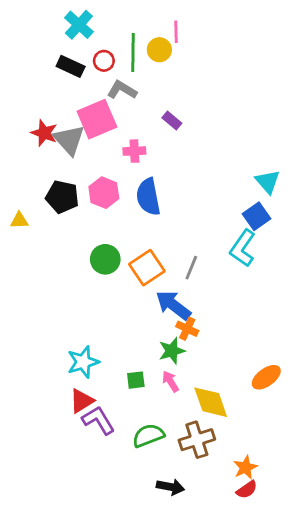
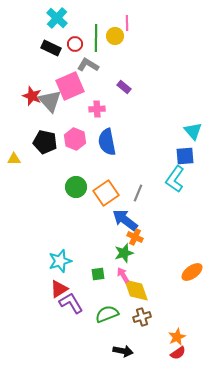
blue square: (257, 216) -> (185, 156), turned 30
yellow diamond: (211, 402) -> (136, 290), moved
brown cross: (197, 440) -> (142, 317), size x0.7

